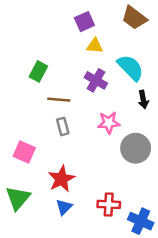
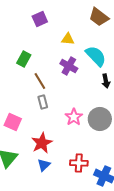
purple square: (84, 22) -> (40, 19), moved
brown line: (59, 100) -> (40, 81), turned 54
pink star: (109, 123) -> (74, 117), moved, turned -30

